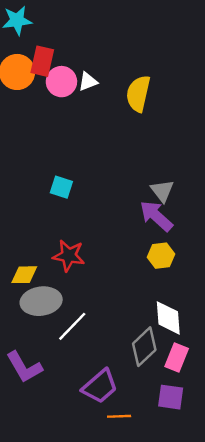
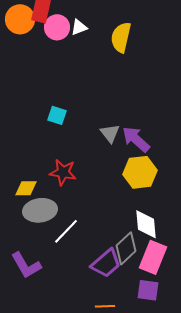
gray triangle: (162, 191) -> (110, 133), moved
yellow hexagon: (161, 256) -> (140, 172), size x1.5
pink rectangle: (177, 358) -> (153, 257), size x1.4
purple trapezoid: (100, 386) -> (106, 263), moved

